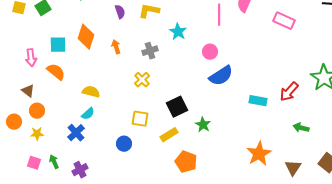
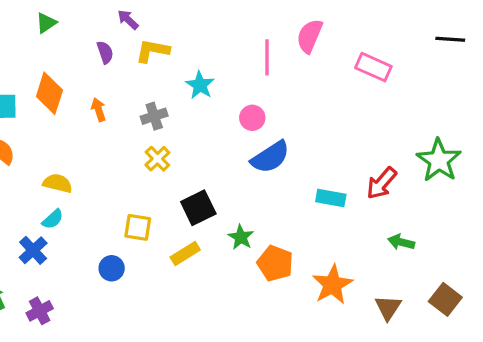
yellow cross: (142, 80) -> (157, 159), moved
orange pentagon: (186, 162) -> (275, 263), moved

